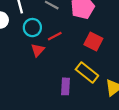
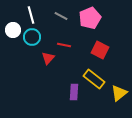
cyan circle: (32, 28) -> (32, 37), moved
red line: (55, 36) -> (64, 45), turned 40

